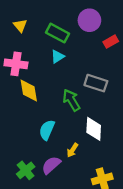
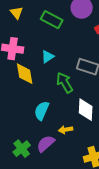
cyan triangle: (58, 56) -> (48, 57), moved
yellow arrow: (72, 150) -> (66, 130), turned 48

